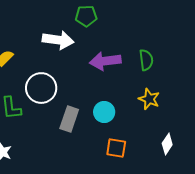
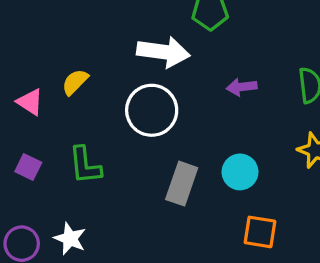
purple arrow: (105, 61) -> (242, 87), size x0.6
white circle: (41, 88) -> (152, 110), moved

